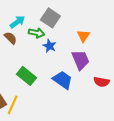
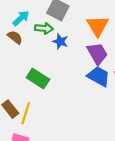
orange triangle: (83, 36) -> (98, 26), size x1.5
blue trapezoid: (63, 80) -> (99, 76), moved

